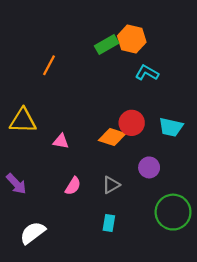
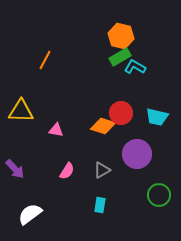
green rectangle: (107, 44) -> (120, 57), moved
purple circle: (149, 167) -> (137, 154), size x1.5
green circle: (173, 212) -> (159, 195), size x0.7

